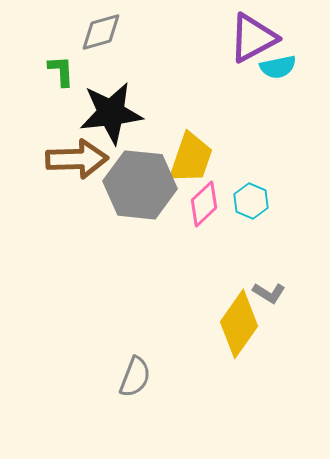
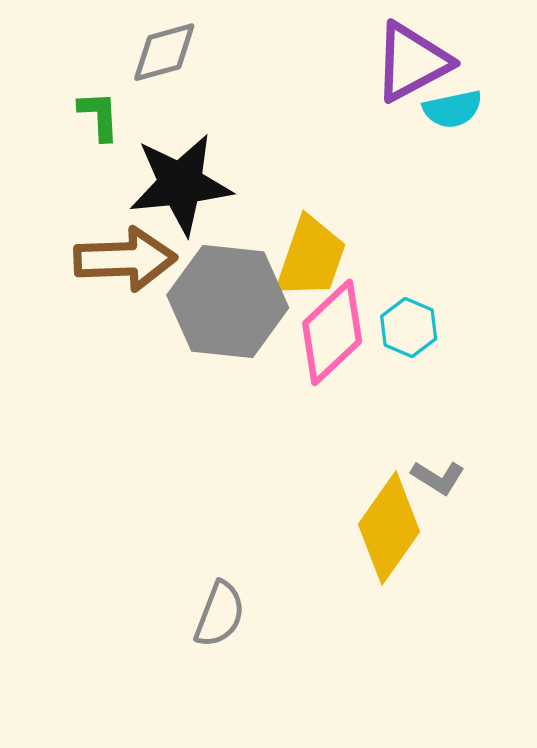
pink diamond: (204, 204) -> (332, 332), size x1.4

